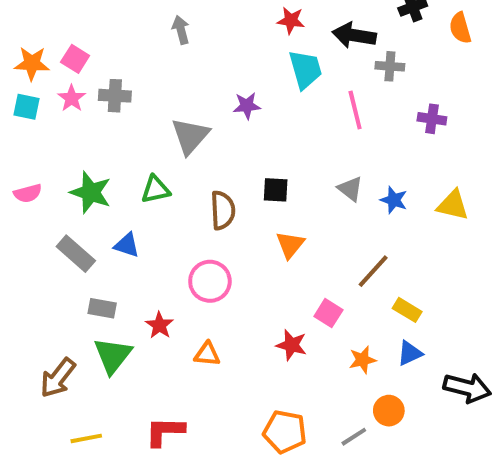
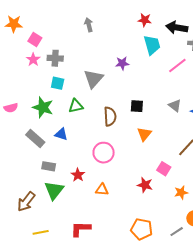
orange star: (32, 63) -> (14, 24), moved
cyan square: (27, 107) -> (58, 83), moved
pink line: (355, 110) -> (177, 66), turned 66

